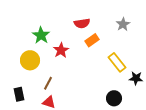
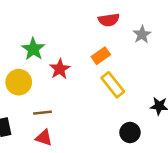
red semicircle: (82, 23) -> (109, 20), moved
yellow rectangle: (117, 62) -> (113, 85), moved
brown line: (48, 83) -> (43, 113), turned 56

